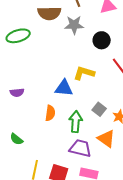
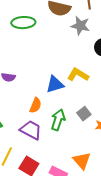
blue triangle: (64, 88) -> (55, 84), turned -36
orange triangle: (106, 139) -> (82, 161), moved
purple trapezoid: (80, 148) -> (31, 130), moved

